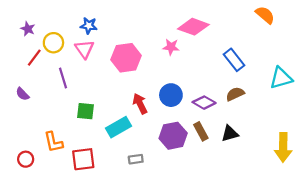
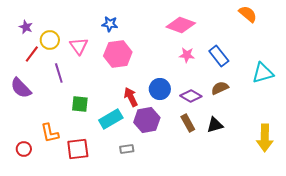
blue star: (89, 26) -> (110, 24), moved
pink star: (171, 47) -> (187, 55), moved
purple semicircle: (22, 94) -> (21, 88), size x1.6
purple hexagon: (173, 136) -> (147, 120), moved

